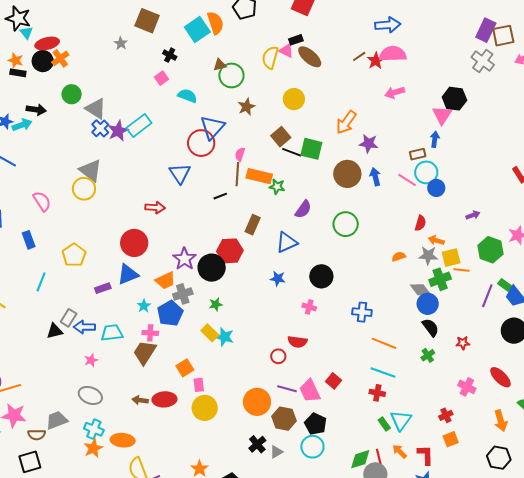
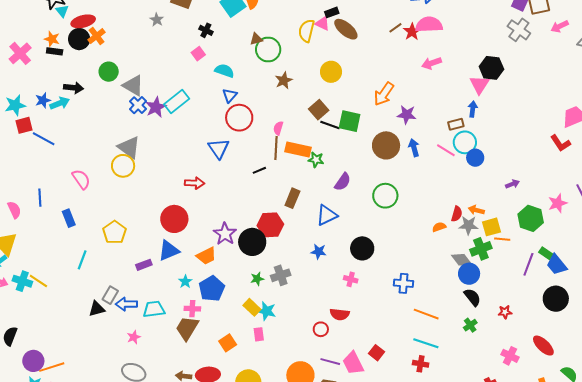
blue triangle: (212, 127) -> (230, 95), moved, size x0.6
red semicircle: (420, 223) -> (457, 214), moved
gray cross: (183, 294) -> (281, 275), moved
pink rectangle: (199, 385) -> (259, 334), moved

